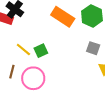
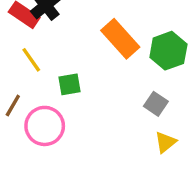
yellow line: (23, 49) -> (31, 60), moved

